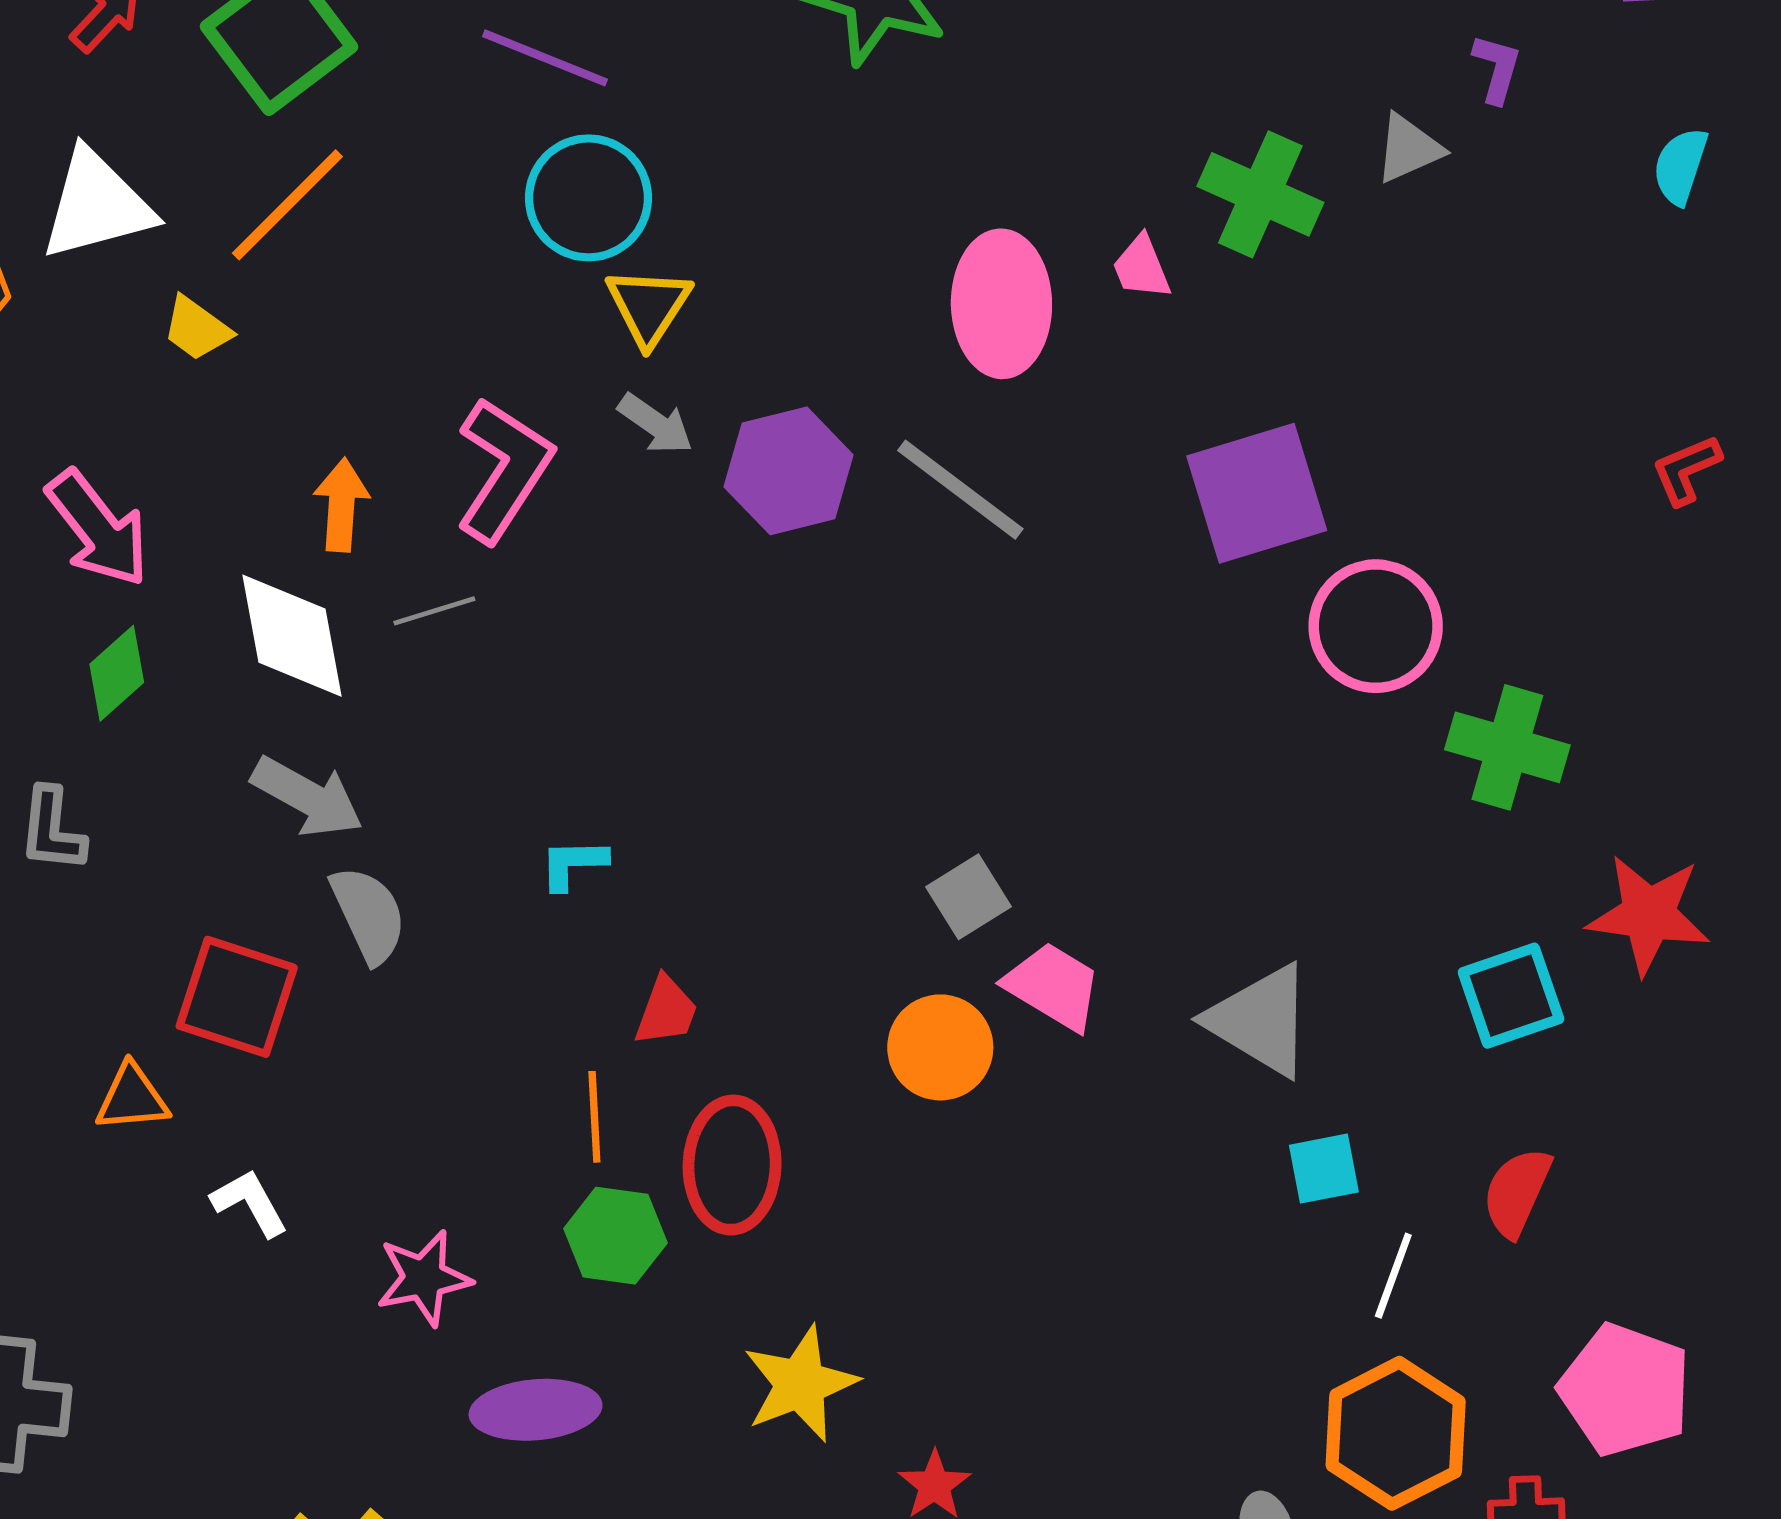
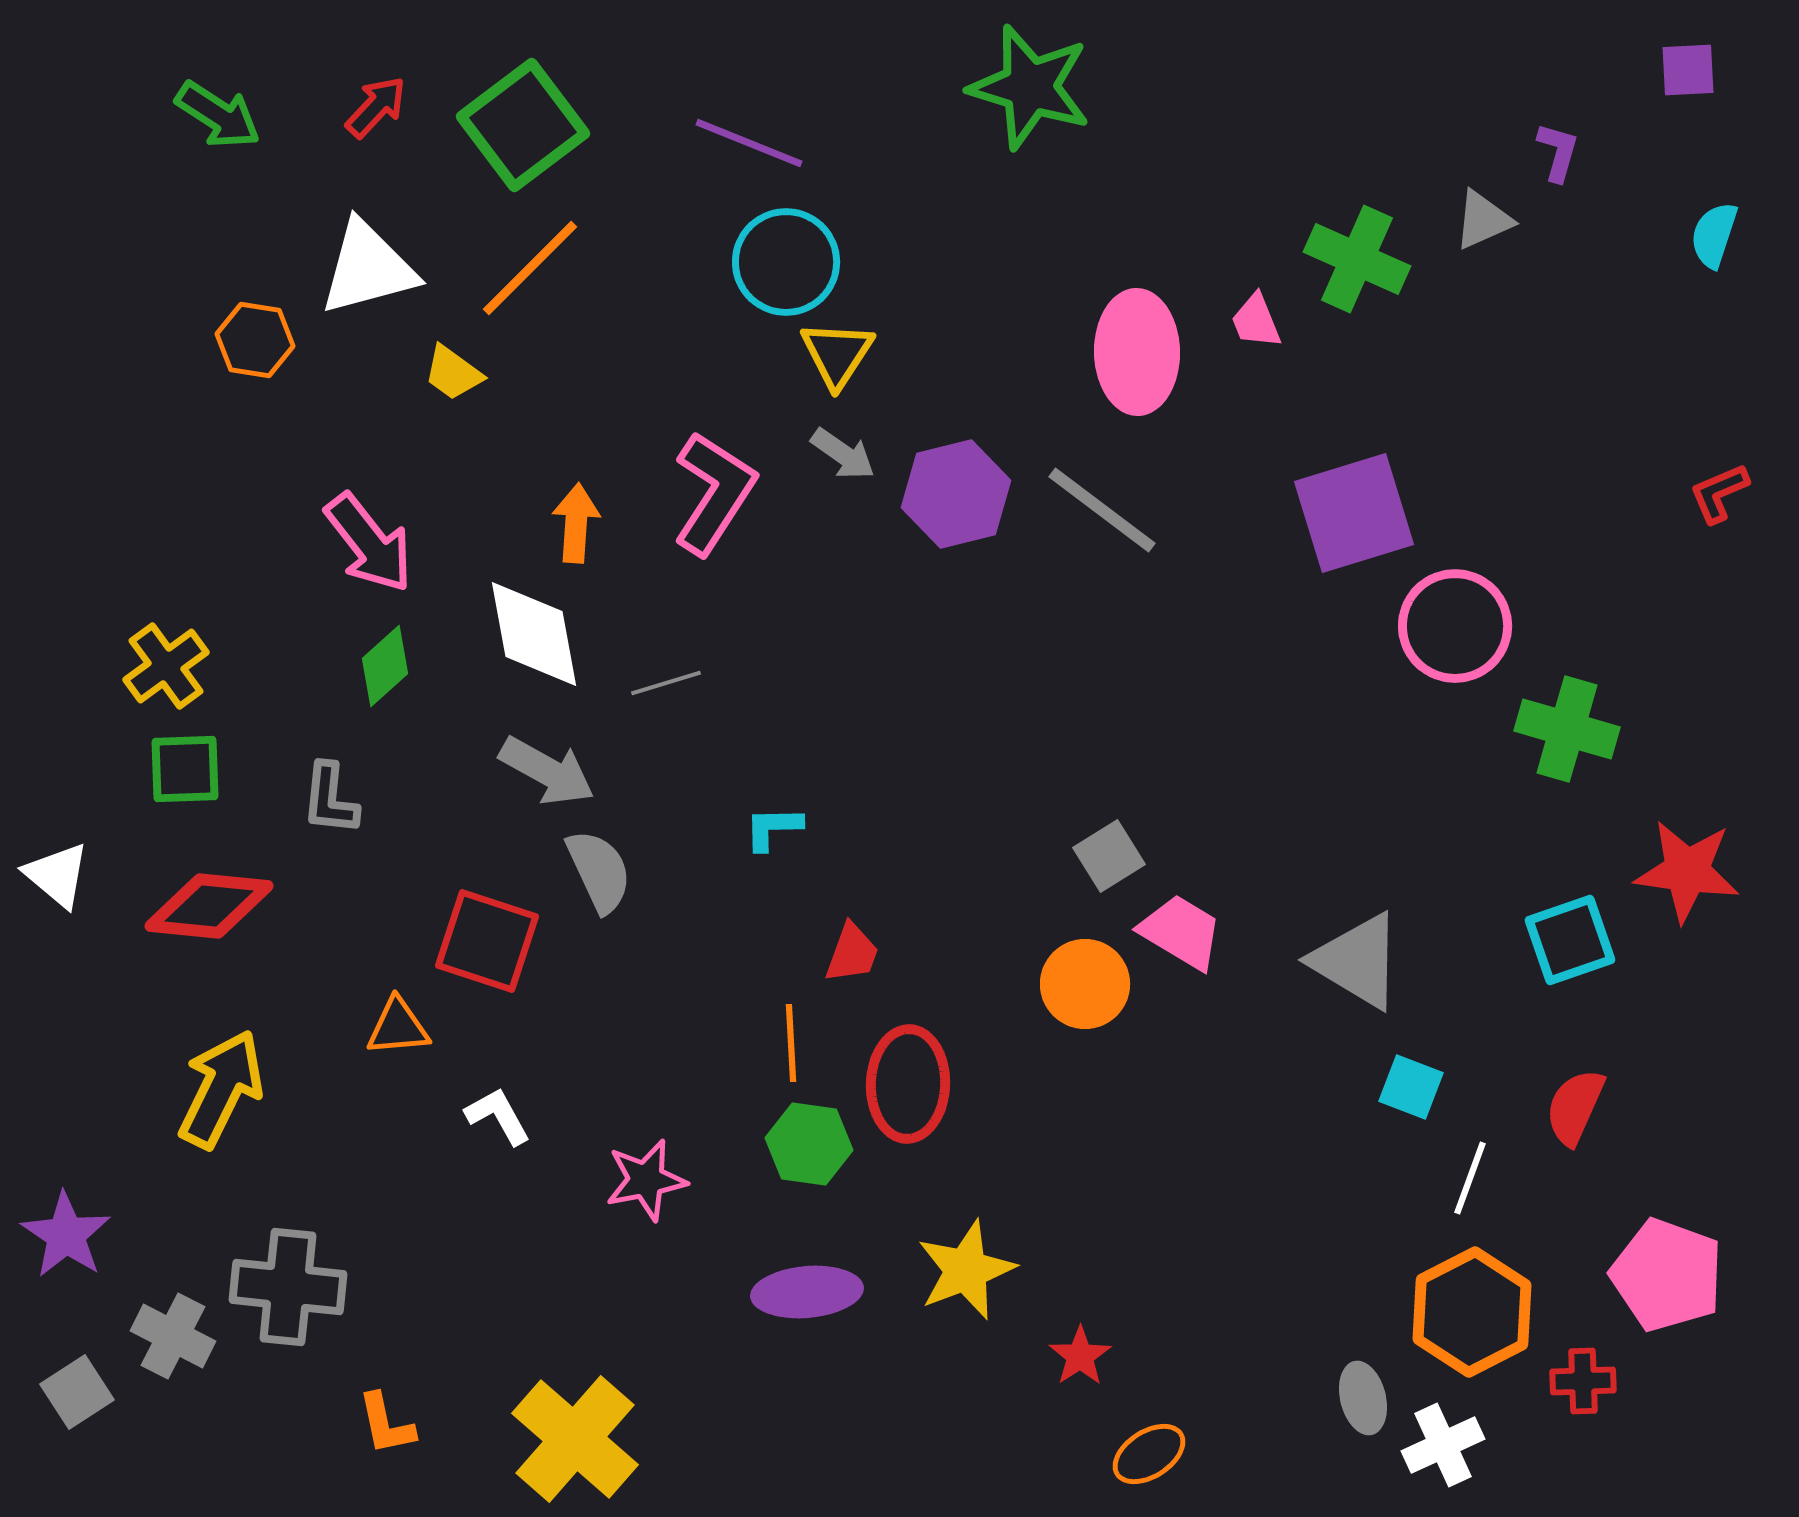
gray line: (434, 611) -> (666, 683), moved
cyan square: (1324, 1169) -> (1411, 1087), turned 32
purple ellipse: (536, 1410) -> (807, 1292), moved

